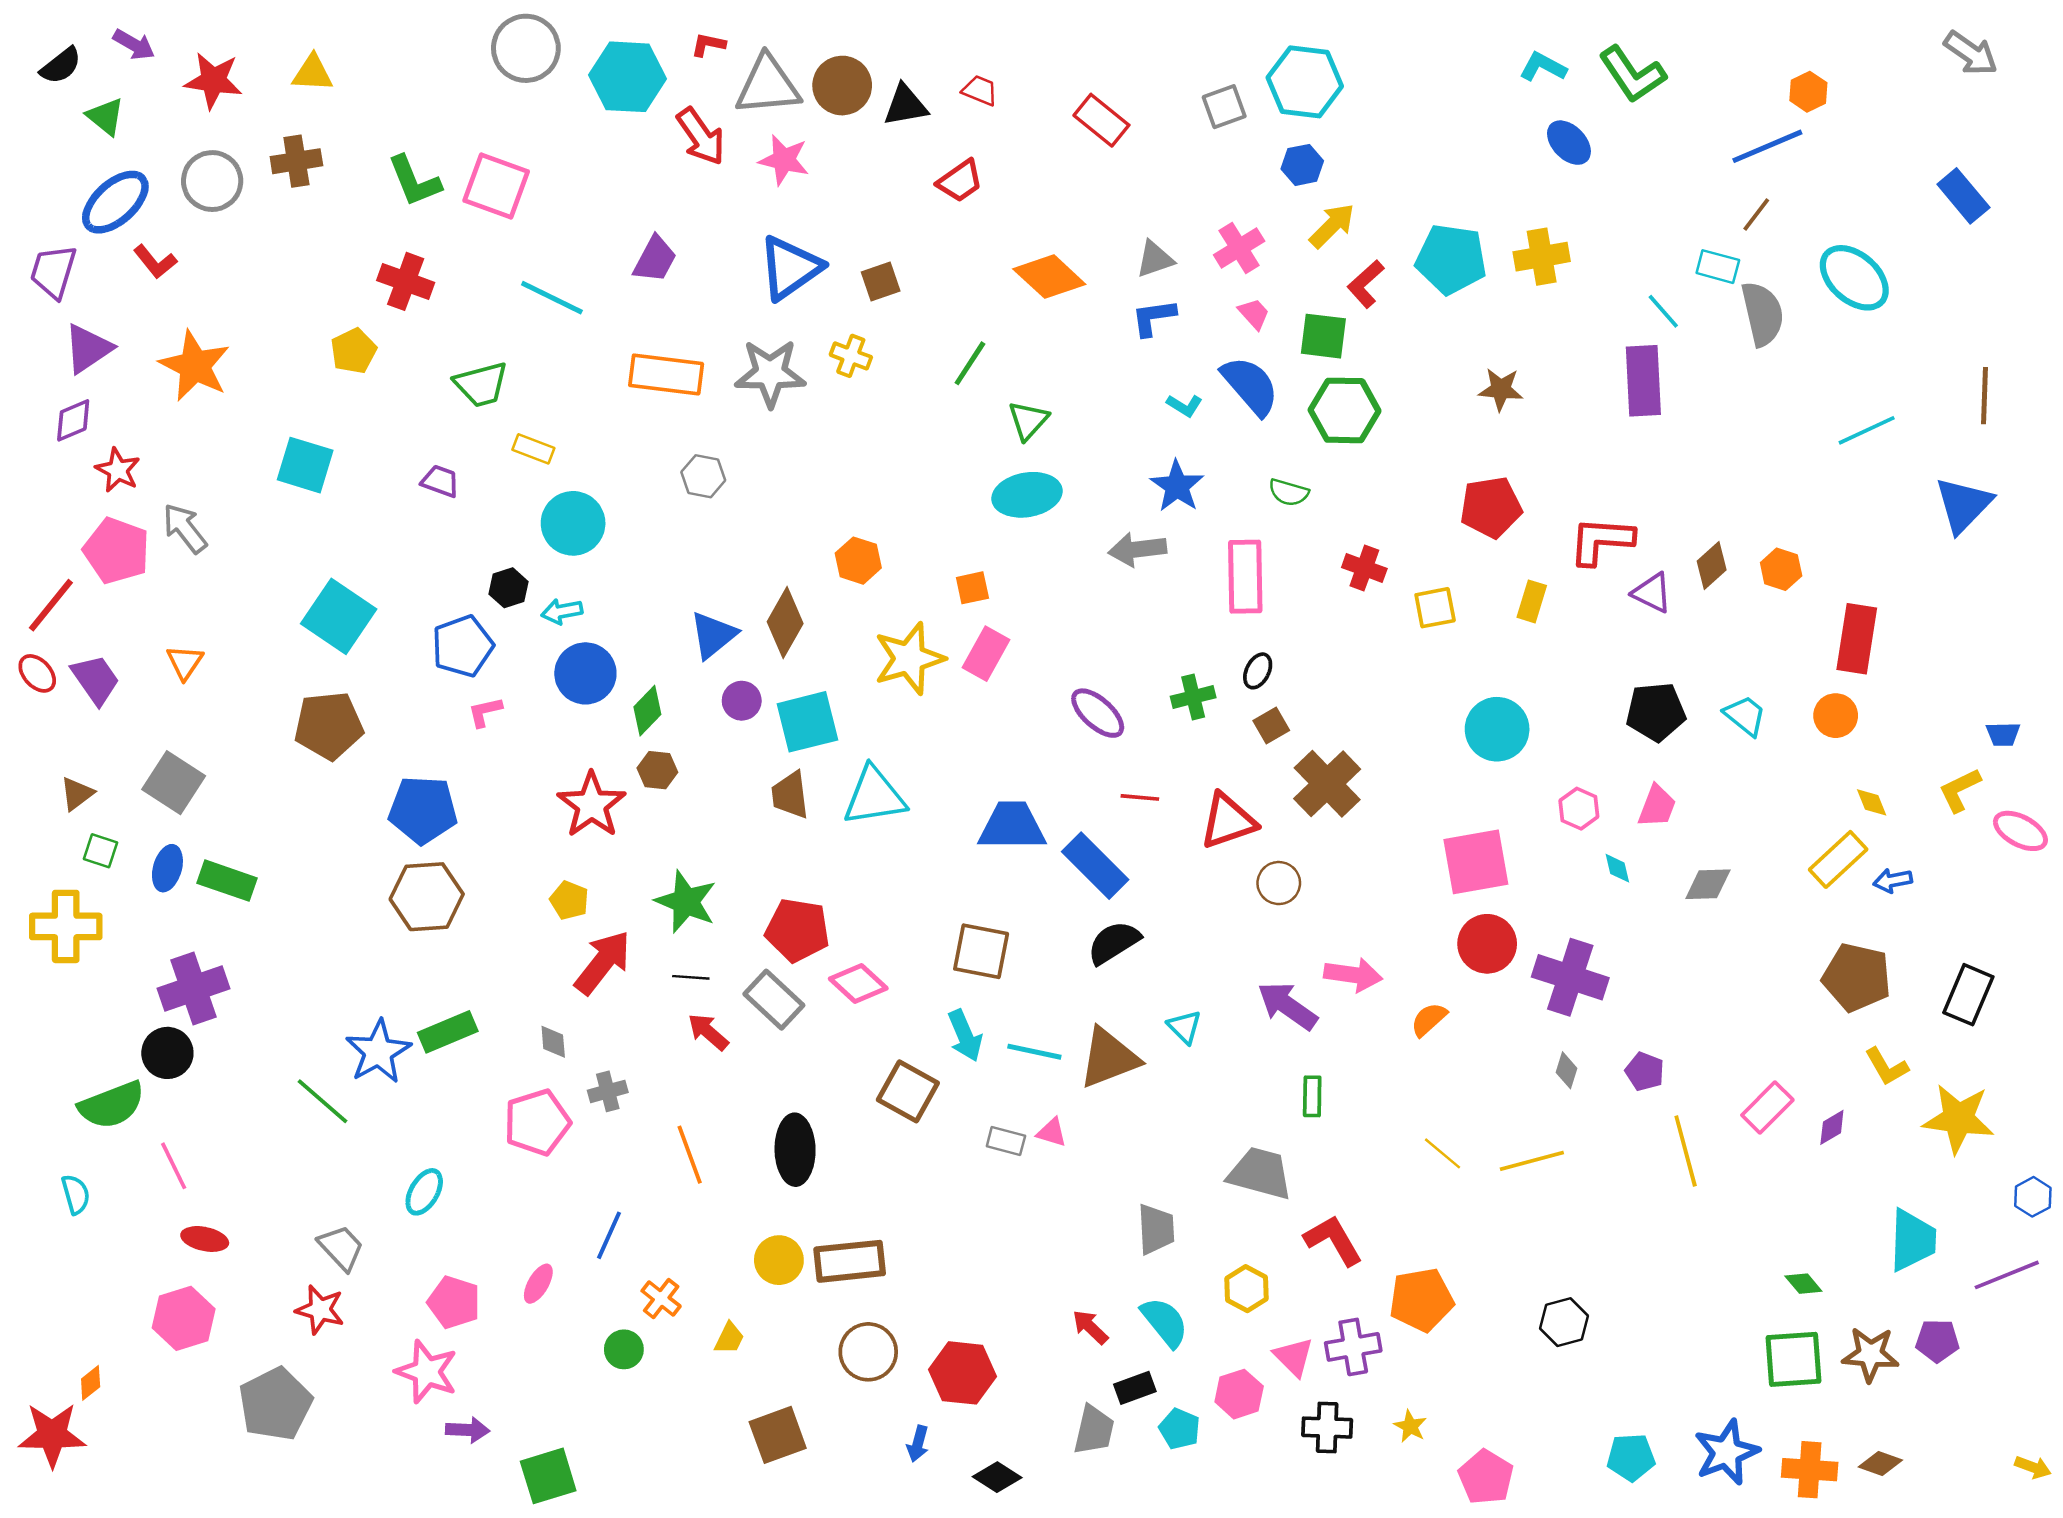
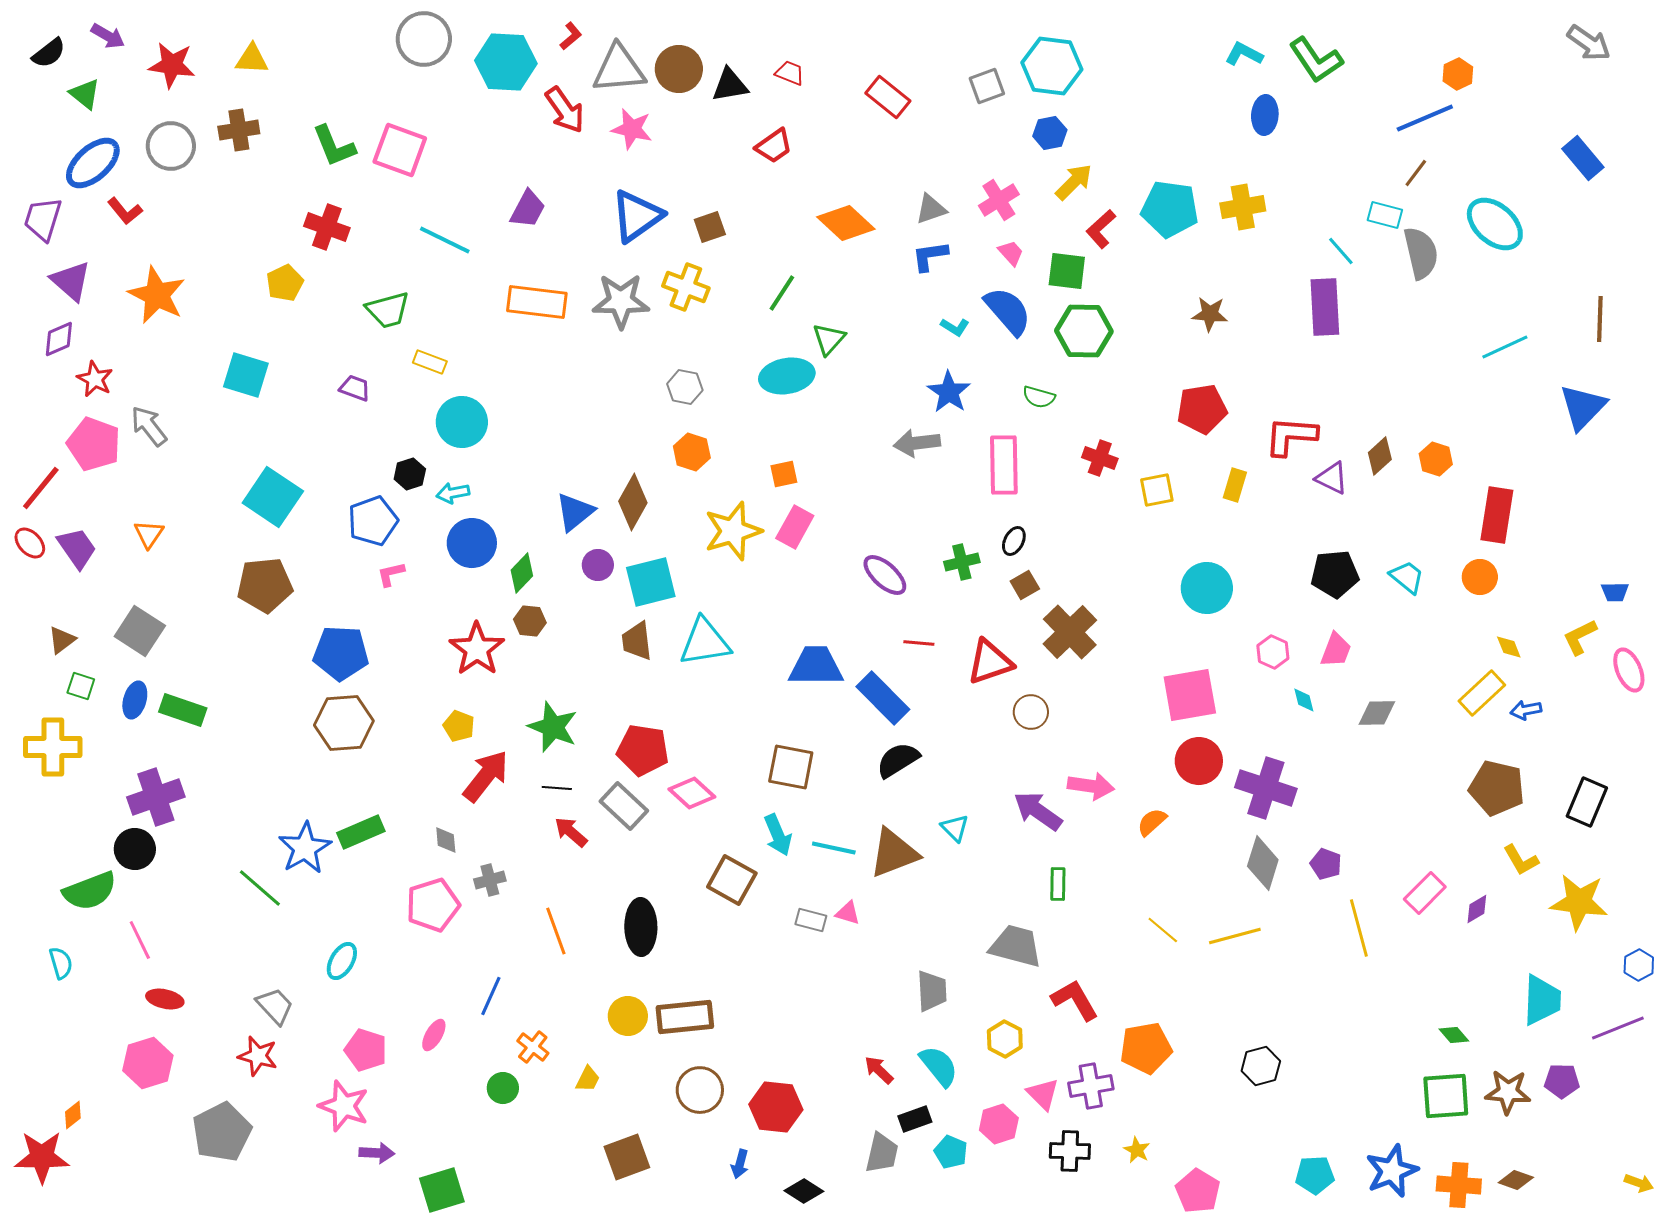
red L-shape: (708, 45) -> (571, 36), turned 128
blue ellipse: (1569, 143) -> (1265, 115), turned 48
purple triangle: (88, 348) -> (71, 281), turned -45
yellow cross: (851, 356) -> (686, 287), size x1.4
gray hexagon: (703, 476) -> (685, 387), moved
cyan ellipse: (1027, 495) -> (787, 376), moved
pink ellipse: (2020, 831) -> (1629, 670), turned 39
gray diamond: (1567, 1070) -> (1263, 863), size x1.8

